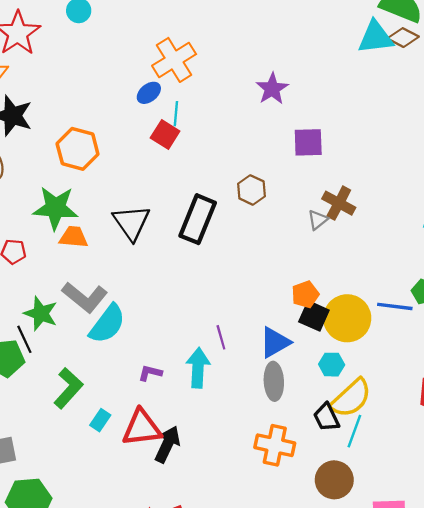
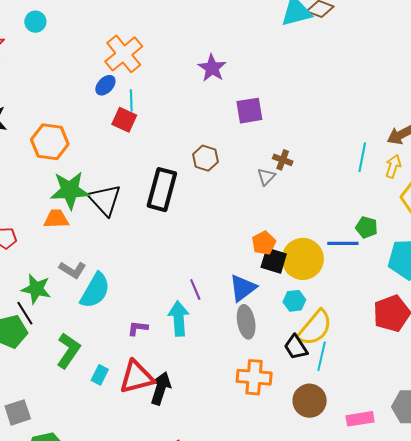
brown cross: (339, 203) -> (283, 160), size x0.7
green star: (55, 208) -> (70, 190), moved
gray L-shape: (85, 297) -> (73, 270), size x0.7

